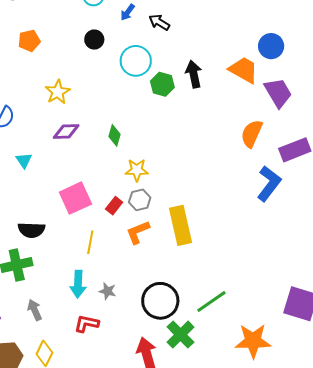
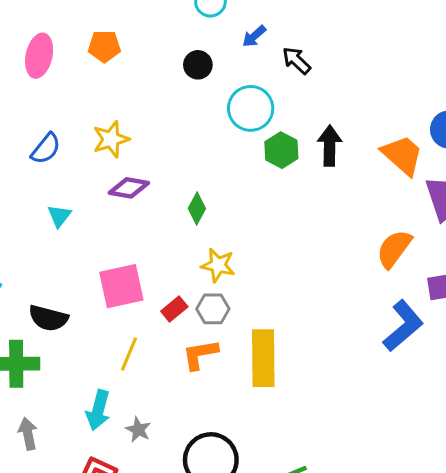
yellow star: (58, 92) -> (111, 139), moved

